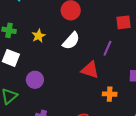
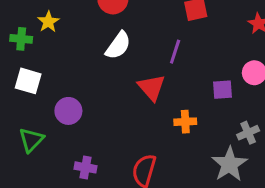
yellow star: (39, 36) -> (48, 22), moved
red triangle: (90, 70) -> (152, 87), turned 36

